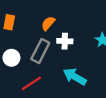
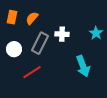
orange semicircle: (48, 23) -> (32, 18), moved
cyan arrow: (75, 77) -> (83, 66), moved, turned -140

